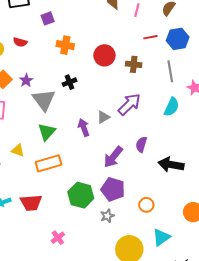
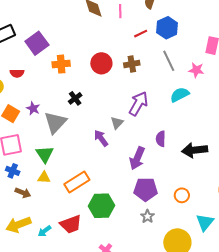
purple square: (48, 18) -> (37, 43), size x1.6
gray triangle: (44, 100) -> (55, 122), turned 35
cyan semicircle: (172, 107) -> (180, 95), turned -126
green triangle: (47, 132) -> (45, 154), moved
green hexagon: (81, 195) -> (101, 206), moved

